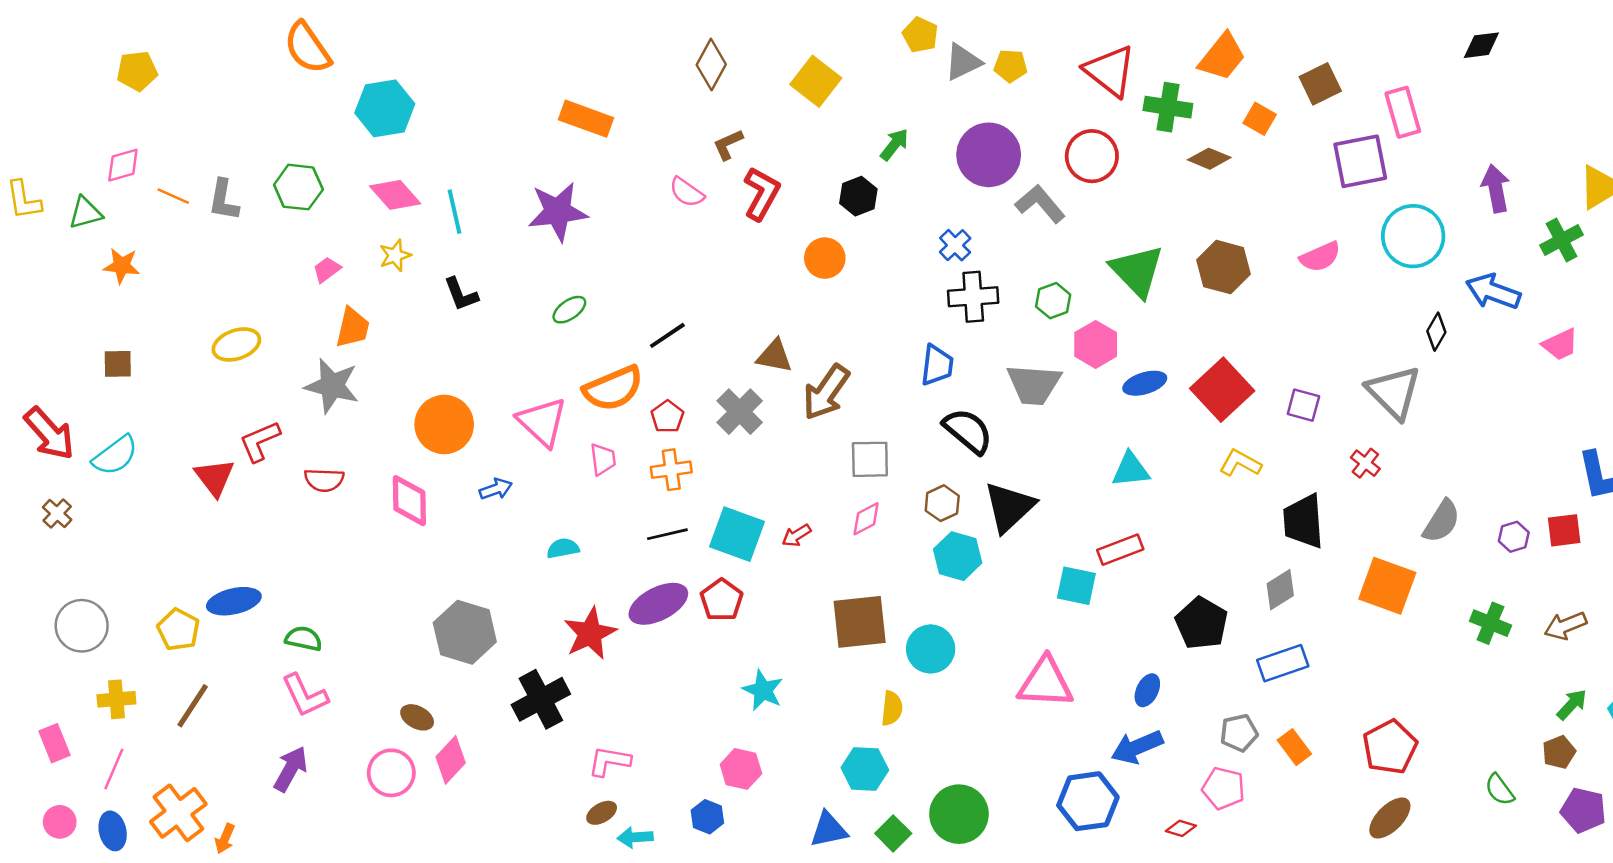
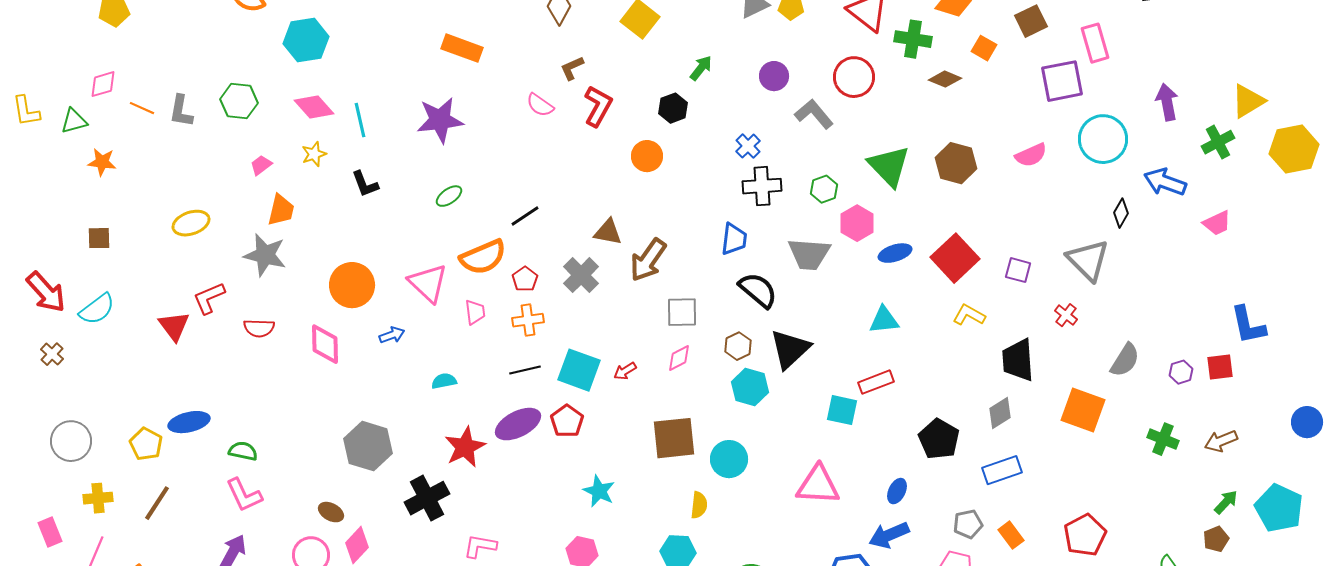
purple circle: (989, 155) -> (774, 76), size x0.6

